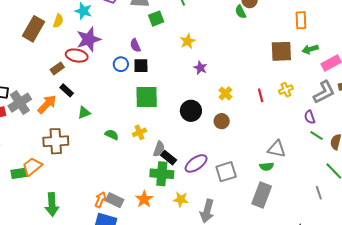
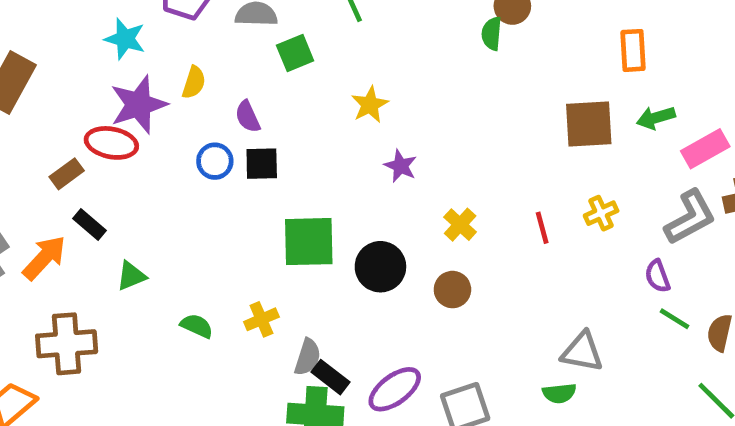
green semicircle: (241, 12) -> (492, 34), turned 32
yellow semicircle: (58, 21) -> (194, 82), moved
green square: (147, 97) -> (309, 242), moved

